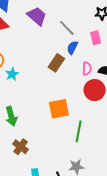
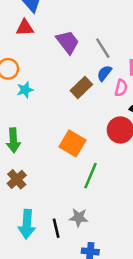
purple trapezoid: (37, 16) -> (68, 42), moved
pink semicircle: (87, 69) -> (121, 88), moved
orange square: (59, 109) -> (73, 143), turned 30

